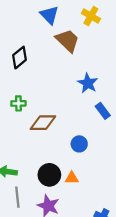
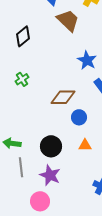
green cross: (18, 103) -> (22, 79), turned -32
brown diamond: (43, 123) -> (63, 97), moved
orange triangle: (72, 178) -> (85, 145), moved

